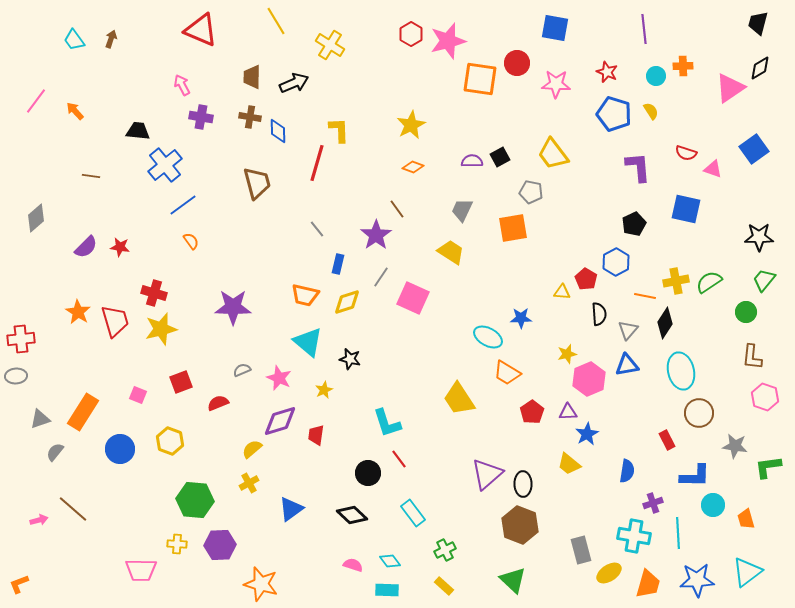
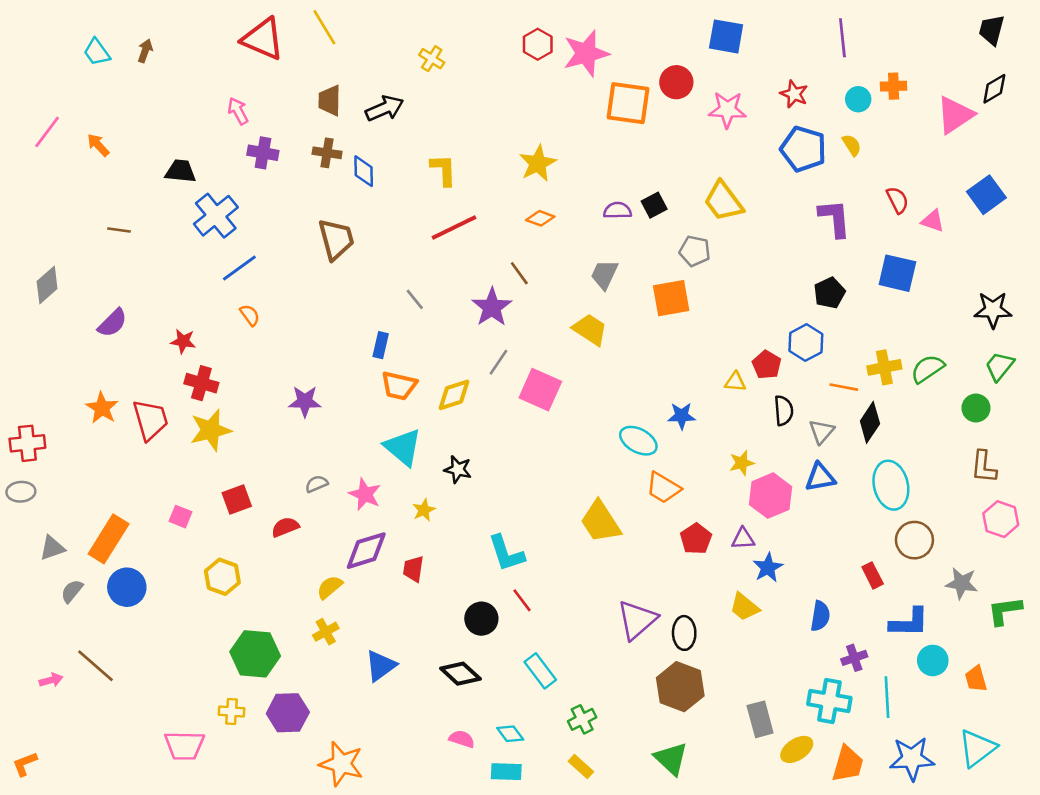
yellow line: (276, 21) -> (324, 27), moved
yellow cross: (330, 45) -> (432, 59), size x0.7
red semicircle: (686, 153) -> (897, 200), turned -135
red line: (317, 163) -> (454, 227), moved, turned 48
red star: (120, 247) -> (183, 341), moved
blue rectangle: (338, 264) -> (381, 345), moved
purple star: (233, 307) -> (305, 401), size x0.7
blue circle: (120, 449) -> (127, 587), moved

